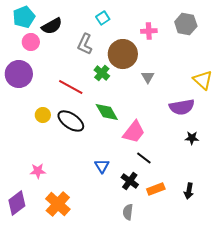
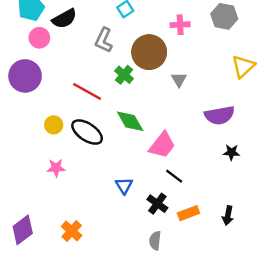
yellow triangle: (203, 80) -> (243, 66), moved, turned 35
pink star: (38, 171) -> (56, 168), moved
orange cross: (58, 204) -> (72, 231), size x0.7

